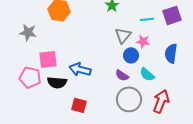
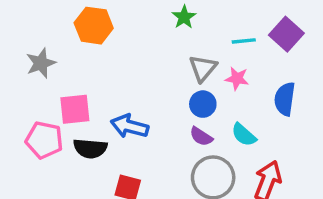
purple square: (172, 15) -> (286, 34), turned -30
gray star: (28, 32) -> (41, 63), turned -30
blue circle: (131, 55) -> (203, 104), moved

